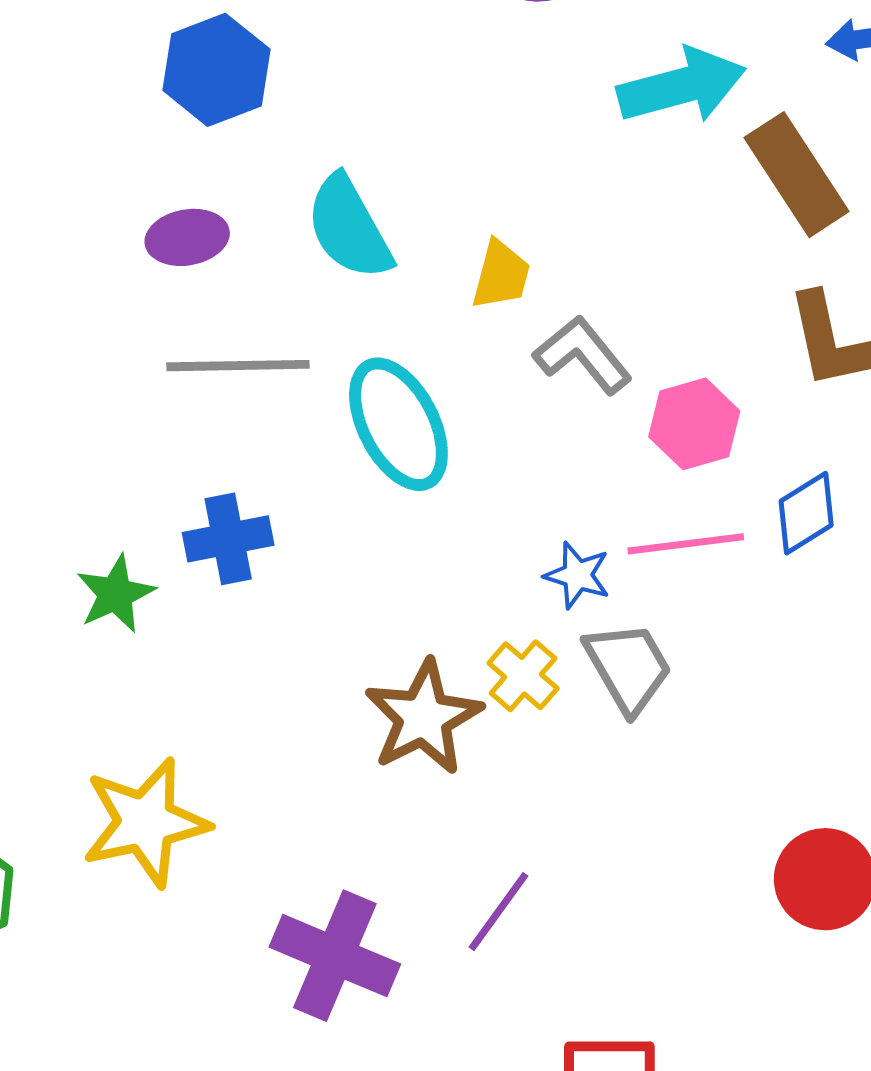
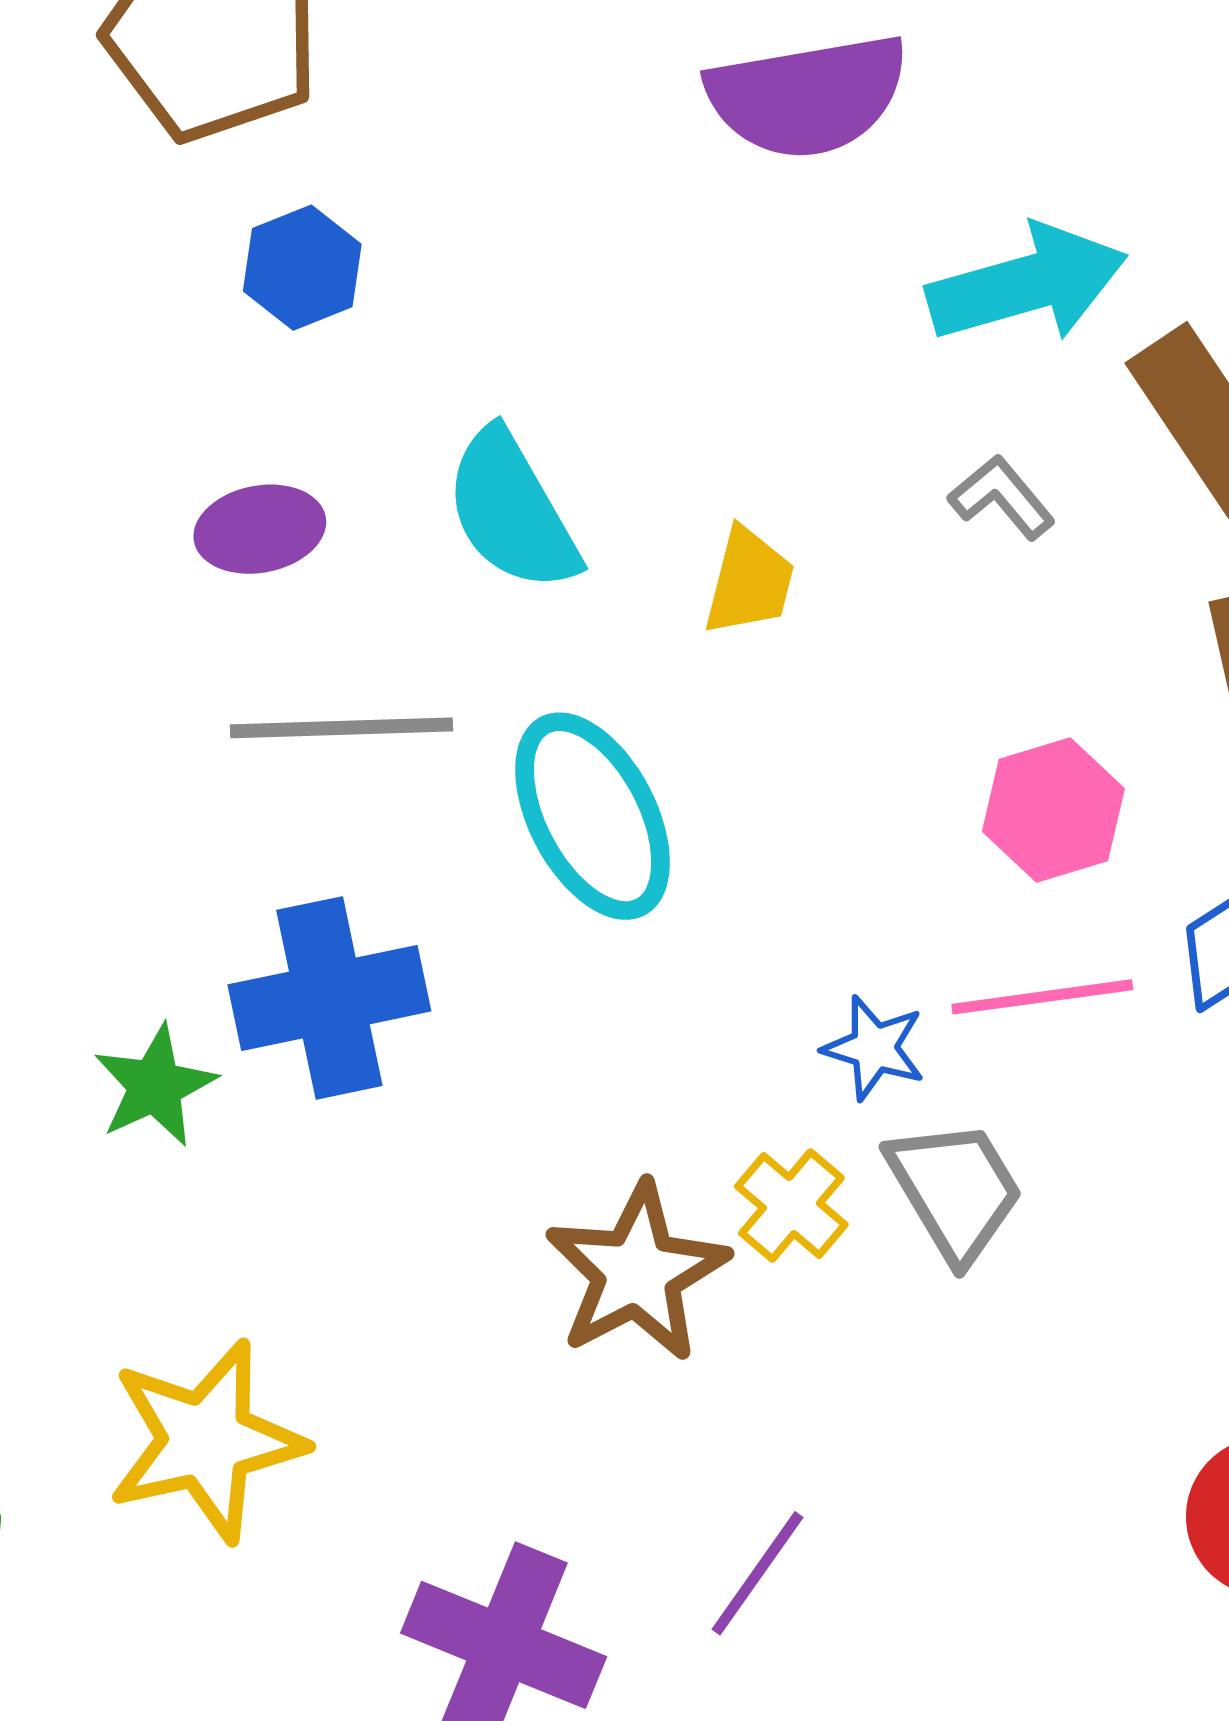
blue hexagon: (216, 70) -> (302, 268), size x0.7
gray L-shape: (583, 355) -> (1002, 497), moved, size x0.7
blue cross: (228, 539) -> (329, 998), size x1.4

